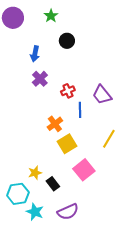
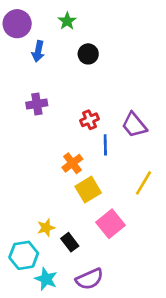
blue arrow: (35, 54) -> (38, 51), moved
purple cross: (40, 79) -> (37, 104), moved, turned 35

